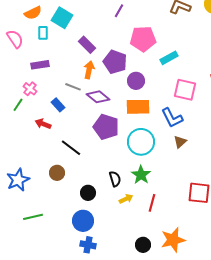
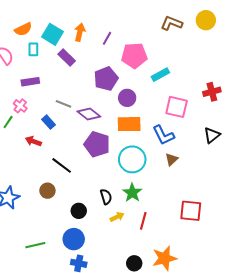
purple line: (119, 11) -> (107, 38), moved
purple rectangle: (87, 45) -> (67, 58), moved
purple pentagon: (115, 62) -> (106, 79), turned 30
orange arrow: (89, 70) -> (80, 32), moved
green line: (33, 217) -> (35, 245), moved

